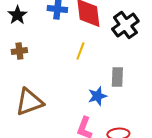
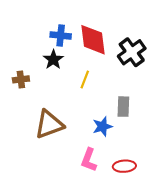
black star: (17, 15) -> (53, 60), moved
brown triangle: (29, 102) -> (49, 124), moved

